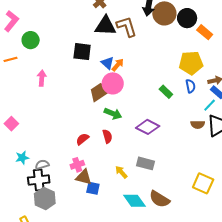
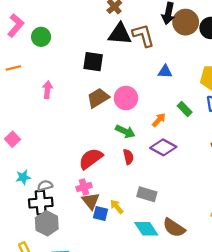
green circle: (31, 40) -> (41, 37), moved
blue triangle: (107, 63) -> (165, 72), moved, turned -40
orange arrow: (118, 65) -> (159, 120), moved
brown trapezoid: (100, 92) -> (98, 98), moved
red semicircle: (107, 136) -> (128, 157), moved
red semicircle: (83, 139) -> (91, 159), size x1.6
gray rectangle: (146, 163) -> (147, 194), moved
yellow arrow: (121, 172) -> (117, 207), moved
brown triangle: (84, 177) -> (91, 201), turned 36

